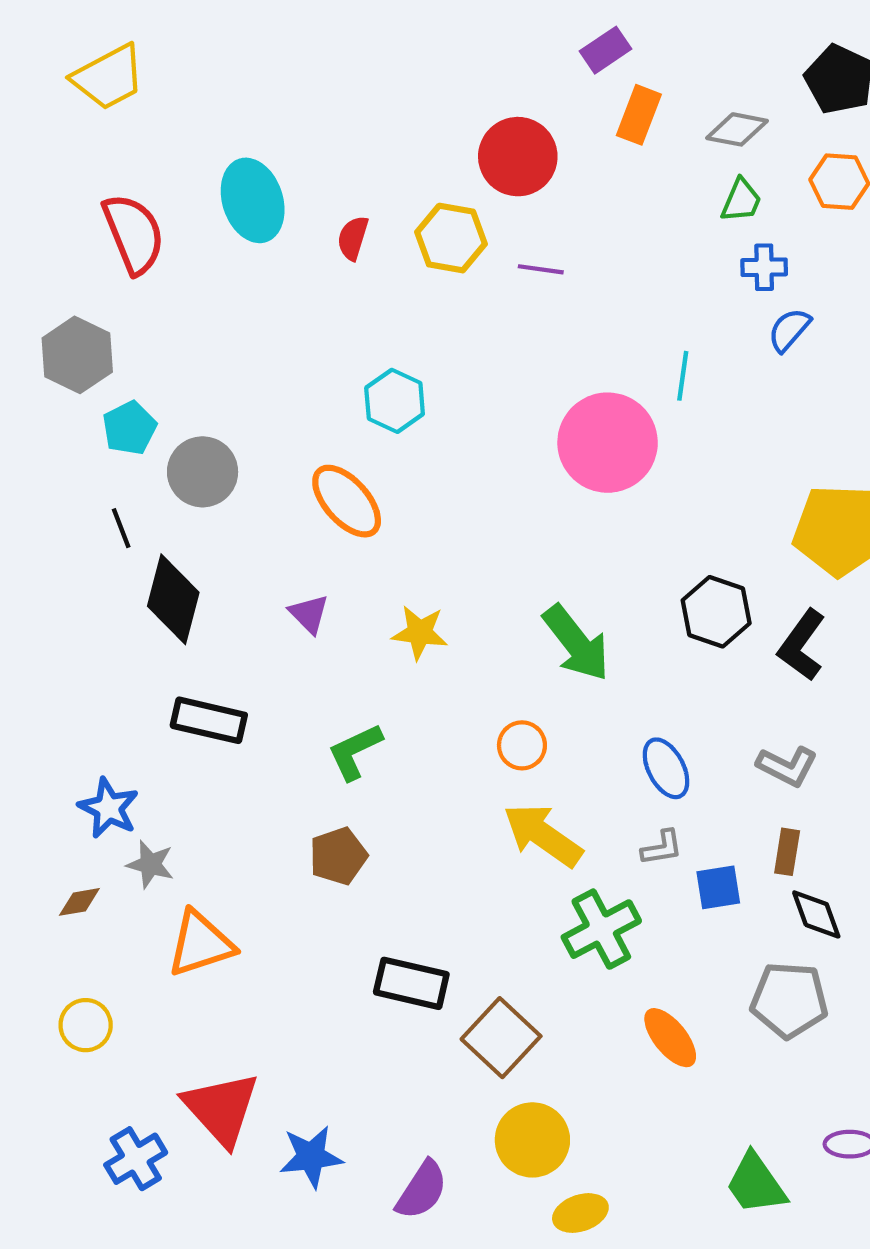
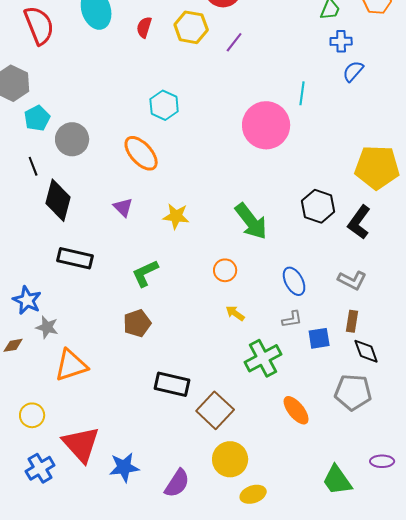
purple line: (541, 269) -> (234, 42), turned -60
yellow arrow: (543, 835) -> (235, 313), size x0.5
yellow circle: (86, 1025) -> (32, 415), moved

